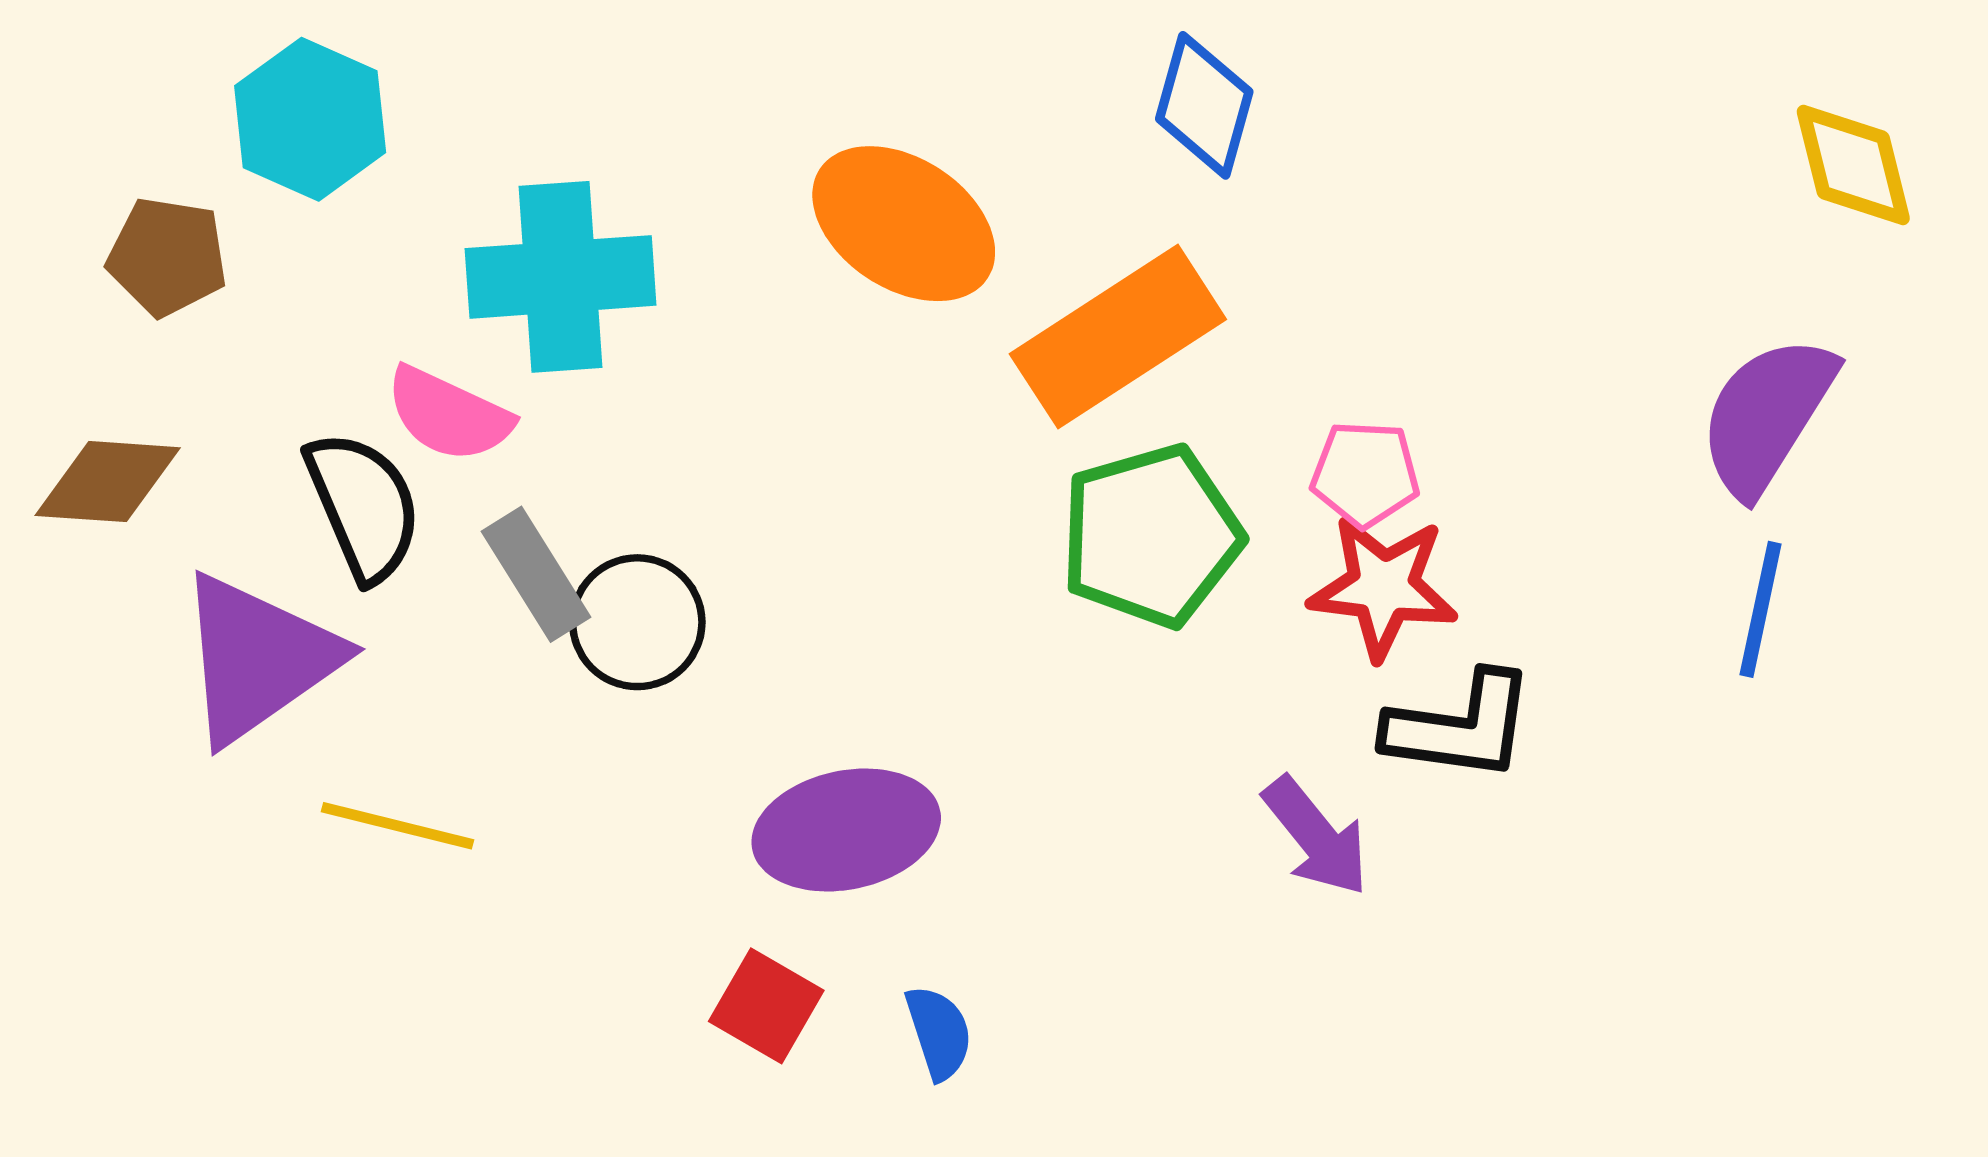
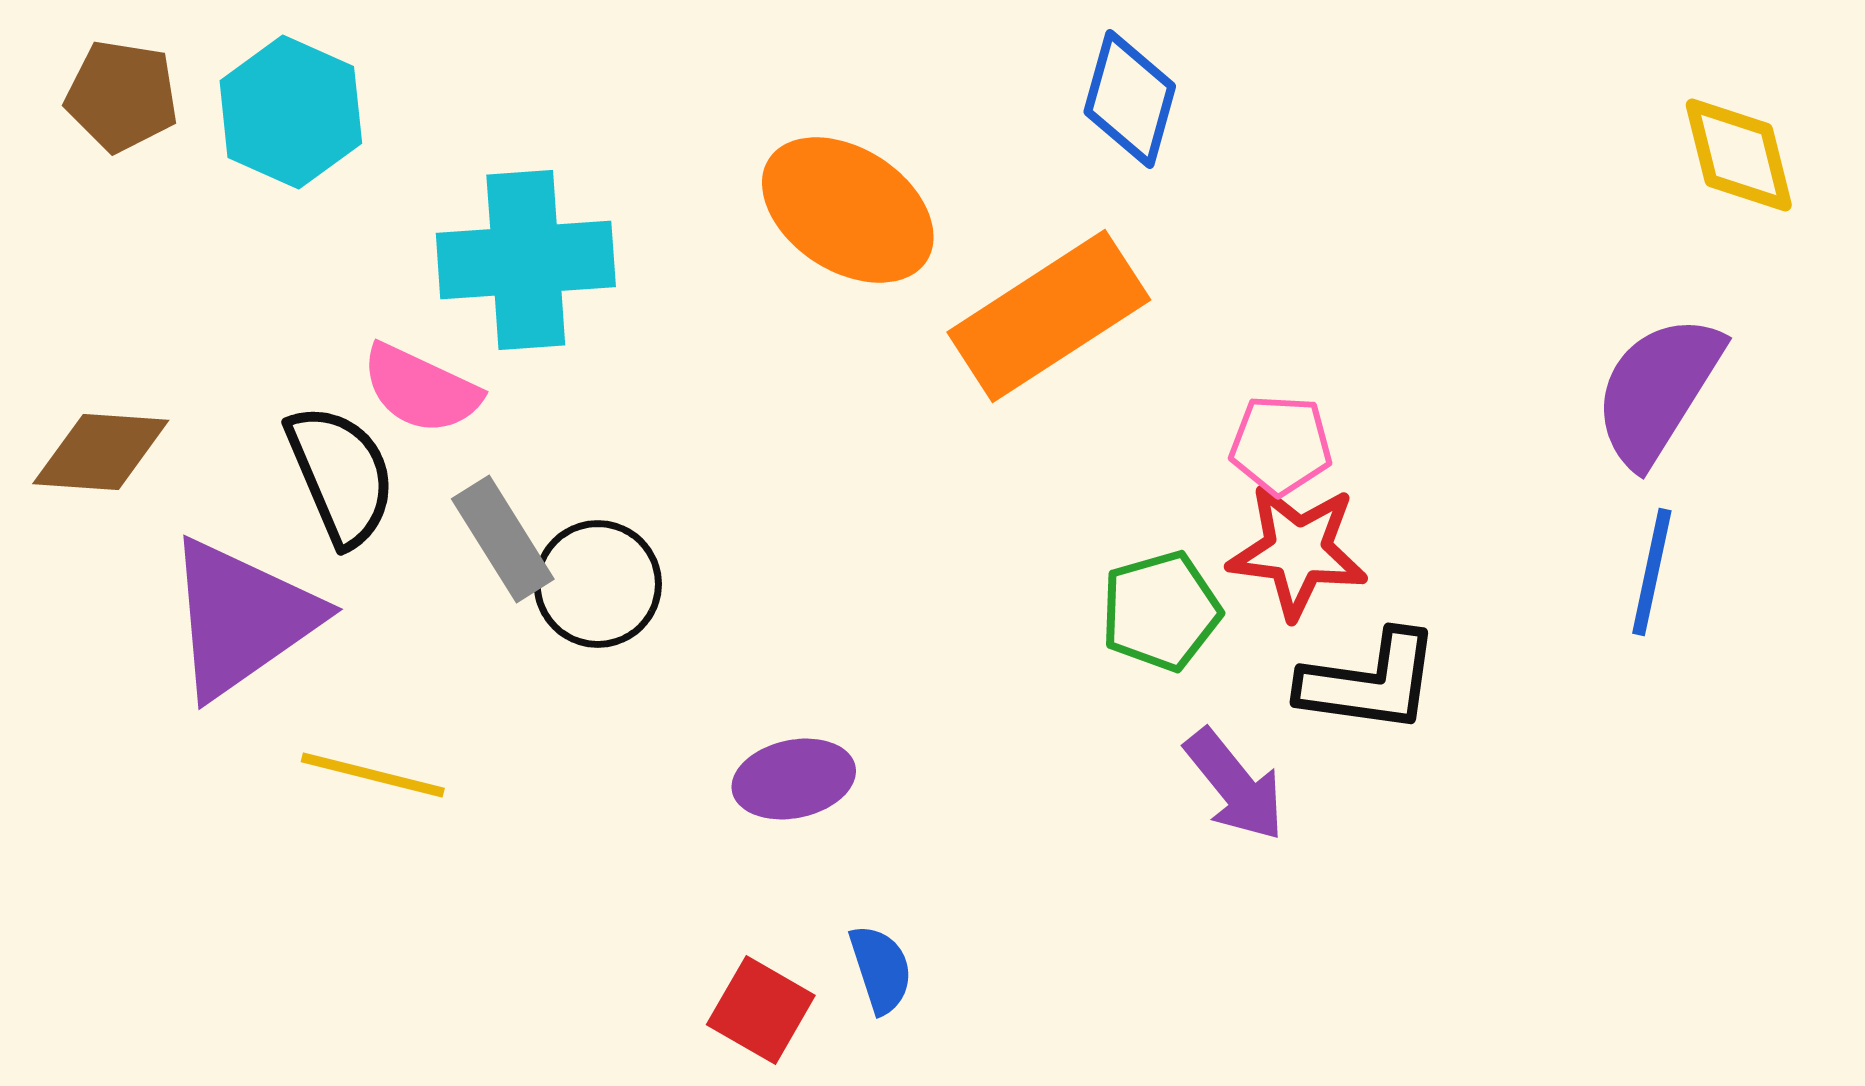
brown pentagon: (167, 257) -> (122, 96), moved
green pentagon: (1151, 536) -> (1161, 611), moved, size x0.7
purple ellipse: (846, 830) -> (794, 779), size x0.7
red square: (766, 1006) -> (761, 1010), moved

